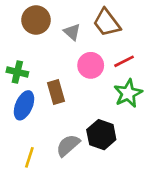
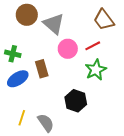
brown trapezoid: (107, 23) -> (104, 20), moved
gray triangle: (72, 32) -> (54, 24), size x1.6
blue ellipse: (24, 105) -> (18, 79), turned 35
gray semicircle: (68, 145) -> (46, 123), moved, turned 96

